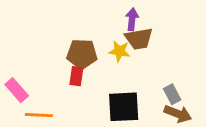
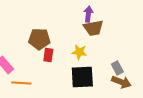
yellow star: (119, 51) -> (79, 52), moved
brown pentagon: (82, 54) -> (39, 39), moved

